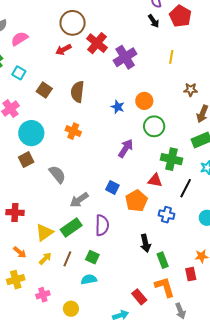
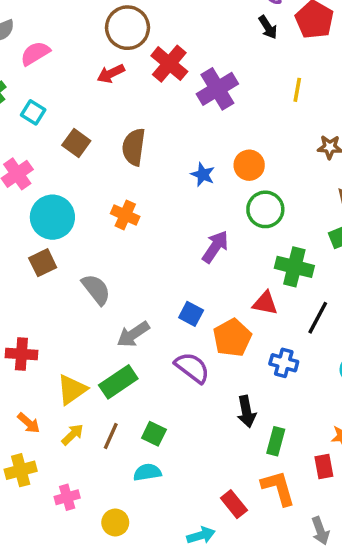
purple semicircle: (102, 225) -> (192, 368), moved, turned -55
green rectangle: (163, 260) -> (276, 441), turned 35
gray arrow: (180, 311) -> (320, 531), moved

